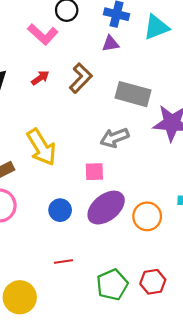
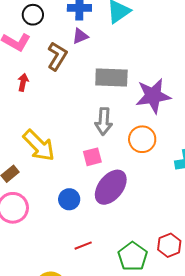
red arrow: (40, 78) -> (23, 82), turned -30
brown L-shape: (81, 78) -> (57, 56), moved
gray arrow: (114, 138) -> (104, 121), turned -52
orange circle: (147, 216) -> (142, 139), moved

